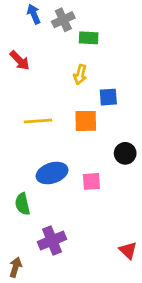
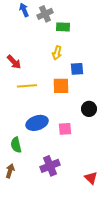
red arrow: (20, 60) -> (14, 62), moved
purple cross: (52, 241) -> (50, 166), moved
brown arrow: (15, 267) -> (10, 171), moved

